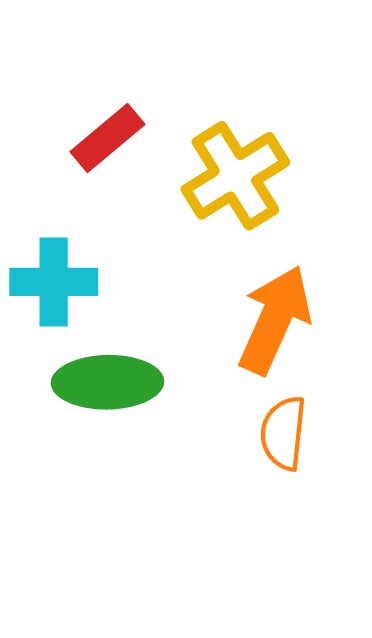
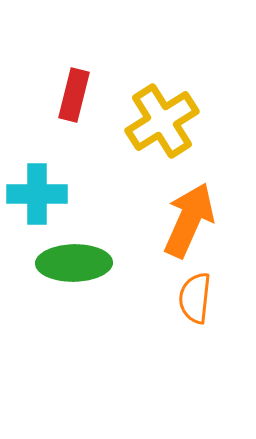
red rectangle: (107, 138) -> (74, 95), turned -36

